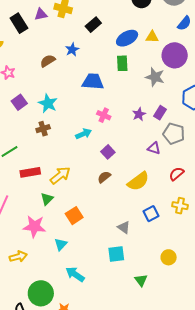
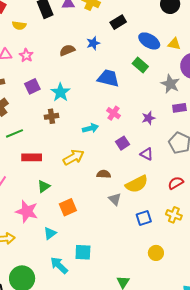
blue ellipse: (127, 38) -> (149, 41), turned 50
green rectangle: (122, 63) -> (140, 65), turned -56
purple rectangle: (160, 113) -> (179, 108), moved, turned 40
purple triangle: (154, 148) -> (147, 154), moved
purple square: (108, 152) -> (123, 143), moved
yellow arrow: (60, 175) -> (74, 157), moved
brown semicircle: (104, 177) -> (104, 174), turned 32
gray triangle: (124, 227) -> (115, 199), moved
cyan square: (116, 254) -> (83, 252), moved
yellow circle: (169, 257) -> (156, 253), moved

